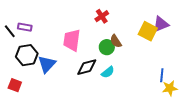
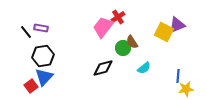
pink trapezoid: (72, 40) -> (103, 27), moved, turned 30
blue triangle: (47, 64) -> (44, 77), moved
cyan semicircle: (108, 72) -> (144, 68), moved
red square: (15, 85) -> (31, 86), turned 32

